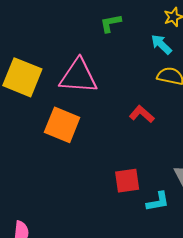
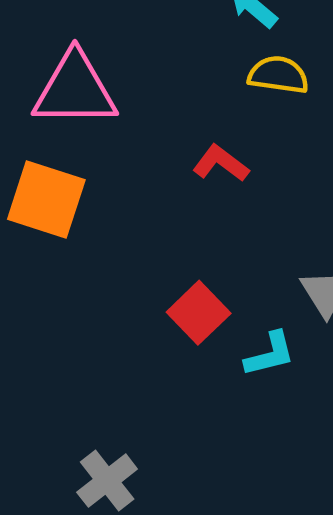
red square: (127, 181) -> (199, 313), turned -32

